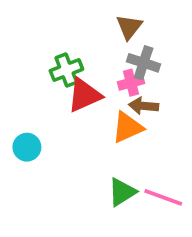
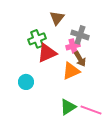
brown triangle: (129, 27) -> (57, 18), moved
brown arrow: (144, 106) -> (80, 59), turned -126
cyan circle: (27, 147) -> (26, 82), moved

